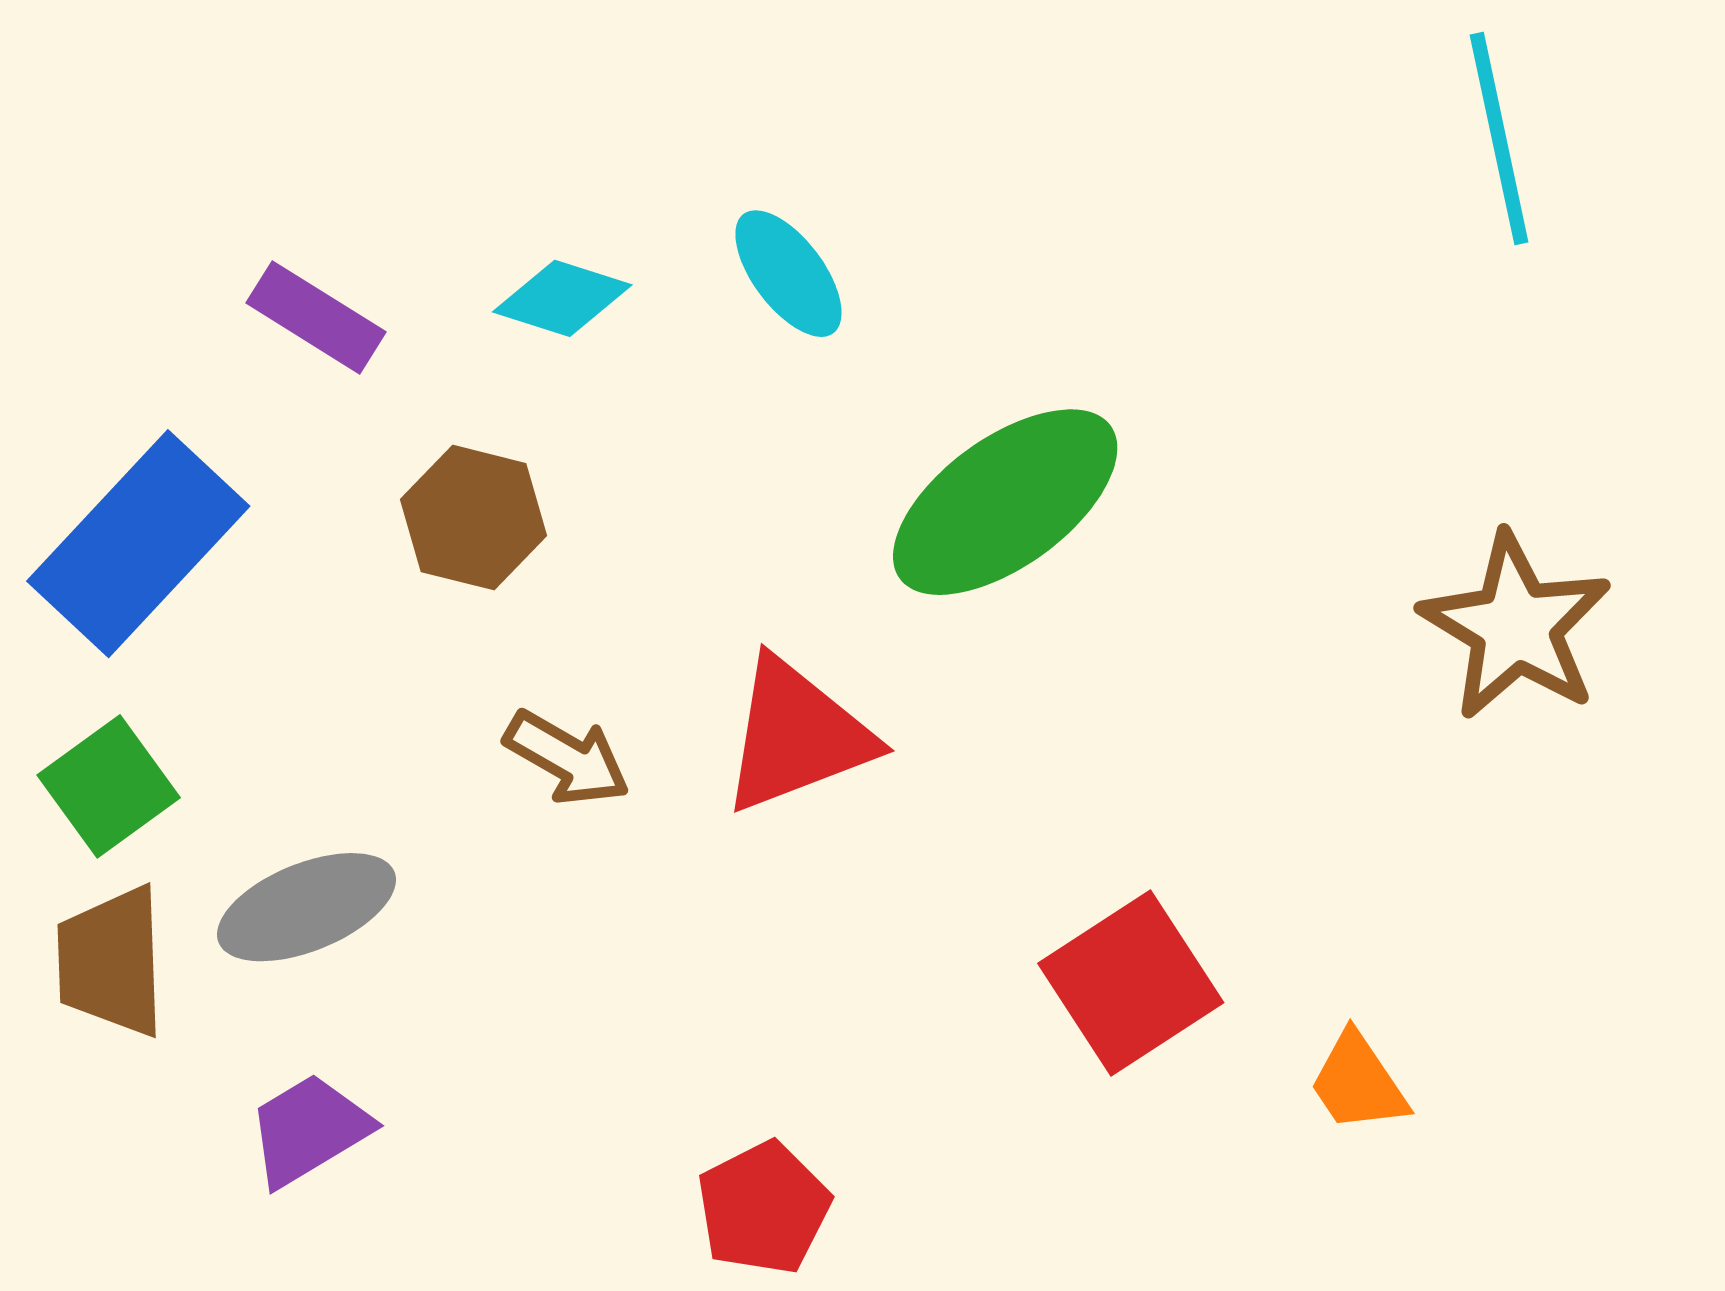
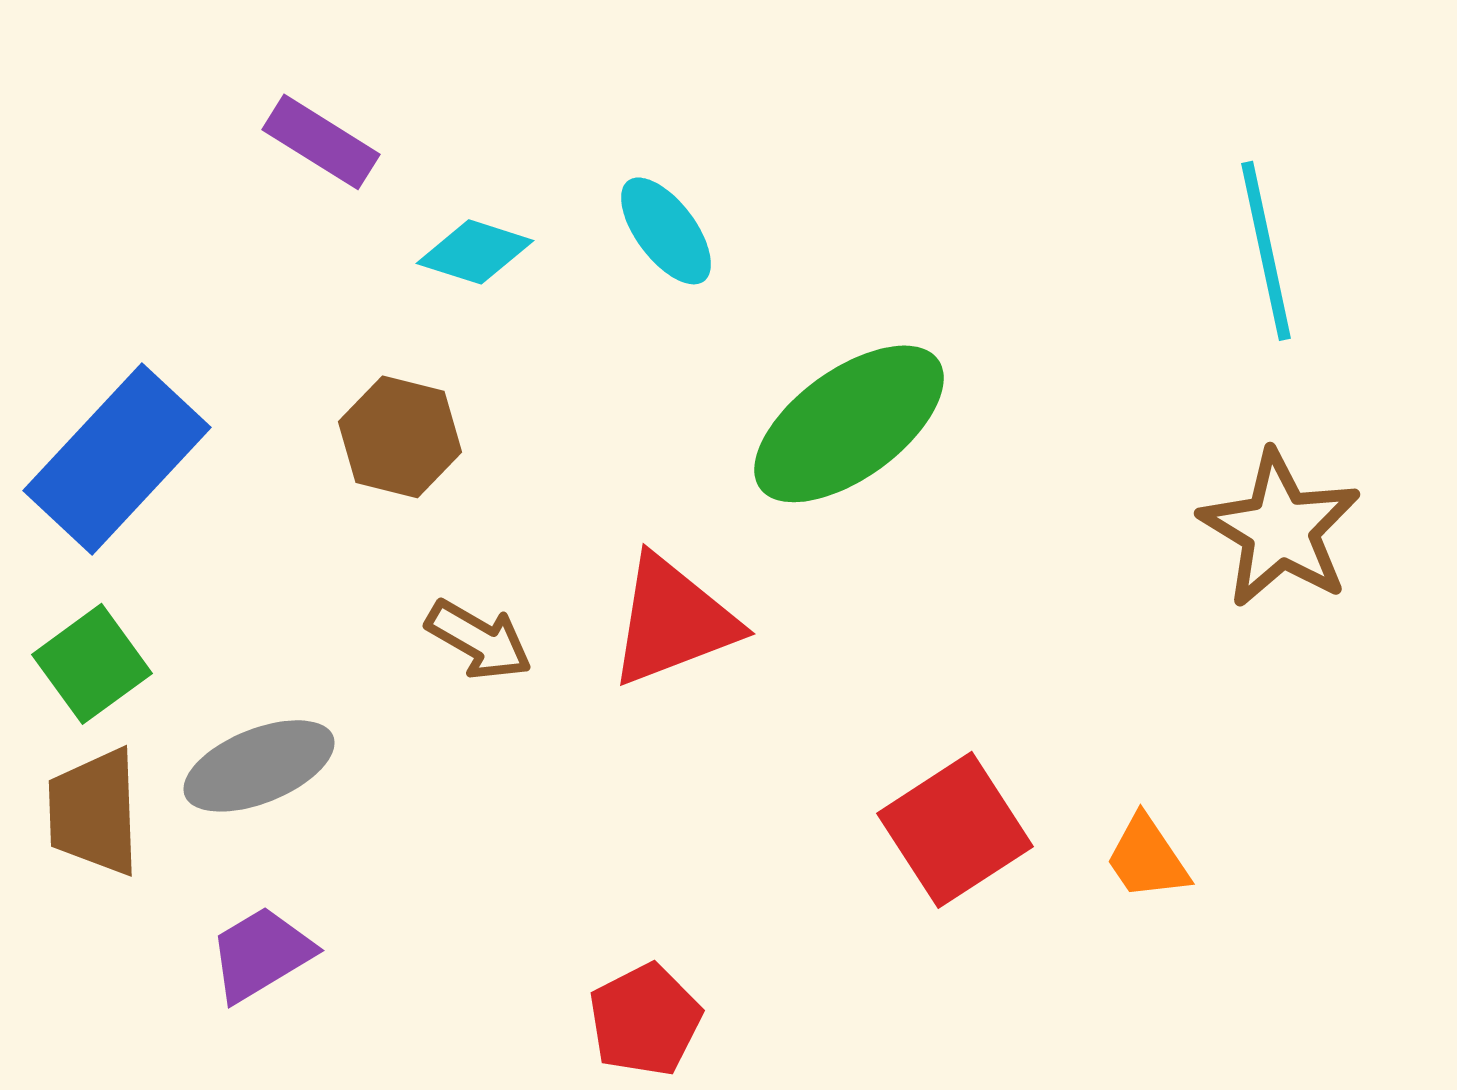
cyan line: (1499, 139) -> (1266, 251), moved
purple rectangle: (316, 317) -> (321, 142), moved
orange trapezoid: (1358, 1082) -> (1147, 858), moved

